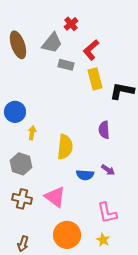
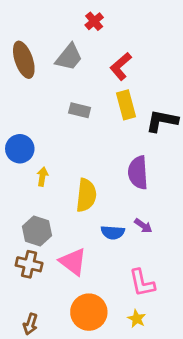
red cross: (71, 24) -> (94, 21), moved
gray rectangle: (66, 65) -> (80, 110), moved
purple semicircle: (104, 130) -> (138, 173), size x1.4
gray hexagon: (21, 164) -> (37, 231), moved

